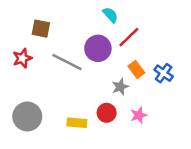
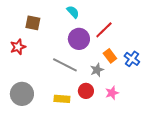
cyan semicircle: (110, 15) -> (73, 12), moved
gray line: (67, 62) -> (65, 65), moved

